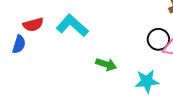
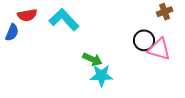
cyan star: (147, 81) -> (101, 76), moved

